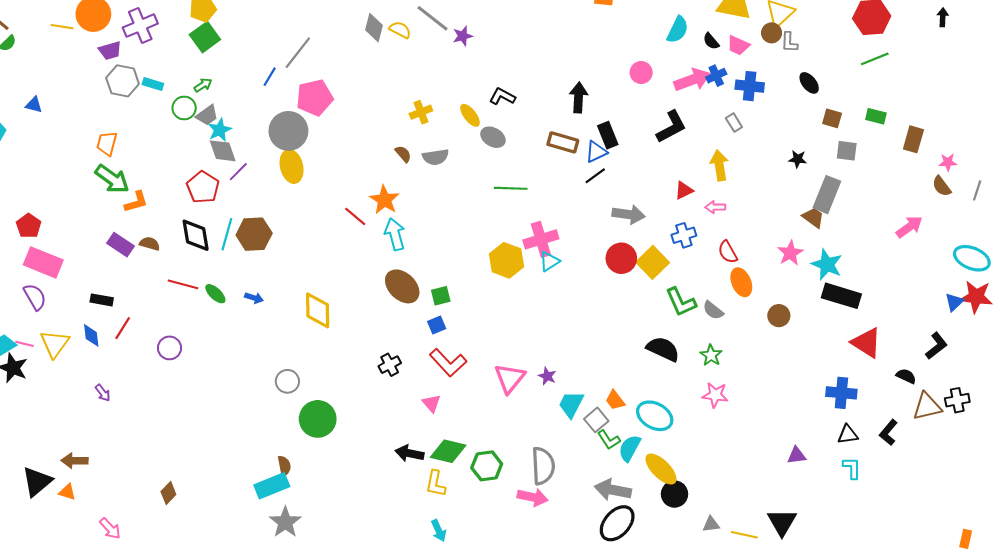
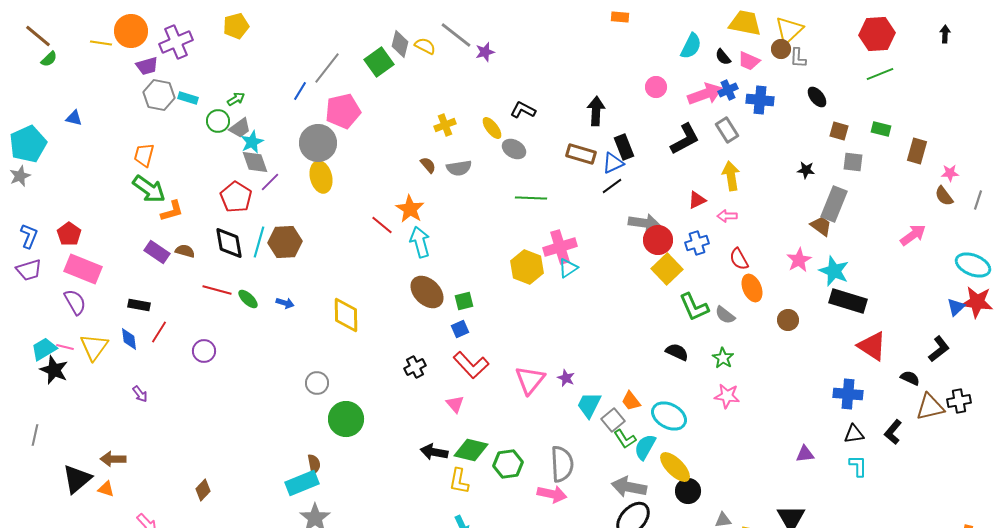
green square: (205, 37) -> (379, 62), moved
gray rectangle: (734, 123) -> (727, 130), moved, size x1.4
red circle: (621, 258) -> (658, 240), moved
black semicircle: (663, 349) -> (677, 352), size x0.7

